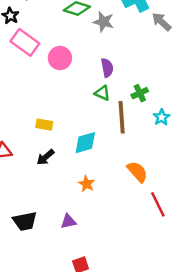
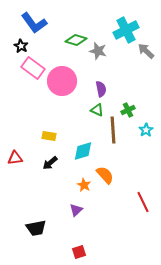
pink circle: (60, 58) -> (62, 81), size x1.5
orange semicircle: (137, 172) -> (105, 175), moved
black trapezoid: (25, 221) -> (36, 228), moved
purple triangle: (68, 221) -> (76, 210), moved, turned -32

